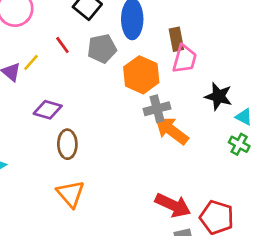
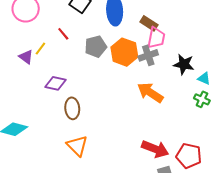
brown rectangle: (176, 39) -> (149, 23), turned -42
gray pentagon: (102, 49) -> (96, 47), moved
gray cross: (157, 109) -> (148, 55), moved

